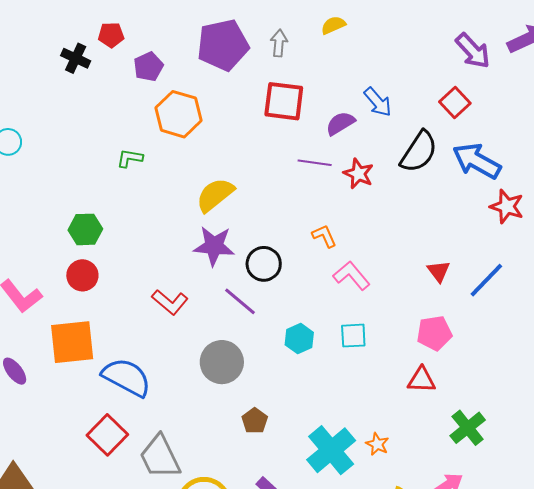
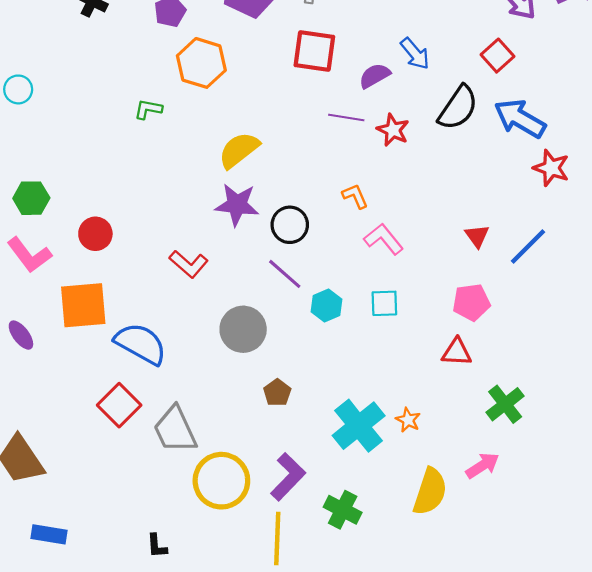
green hexagon: (85, 229) -> (31, 198), moved
purple line: (240, 301) -> (285, 274), moved

